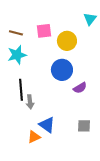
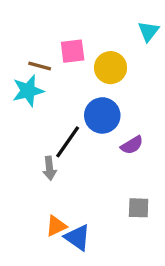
brown line: (16, 33) -> (40, 66), moved
black line: (21, 90) -> (68, 142), moved, turned 40
blue triangle: (47, 125) -> (78, 237), moved

